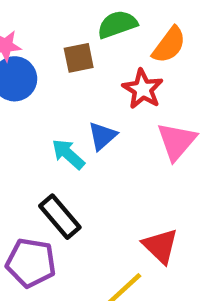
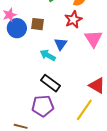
brown square: (79, 58) -> (38, 24), moved, turned 32
red star: (143, 89) -> (73, 20), turned 30

